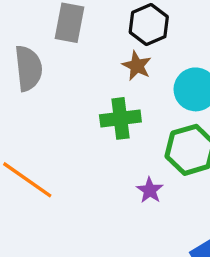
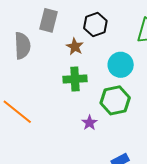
brown star: (137, 66) -> (75, 47), moved

